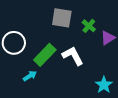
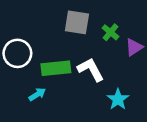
green rectangle: (45, 55) -> (56, 68), turned 40
cyan star: (104, 85) -> (118, 99), moved

